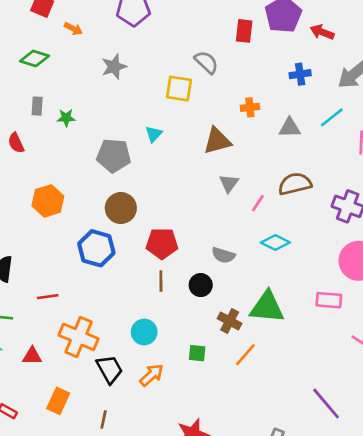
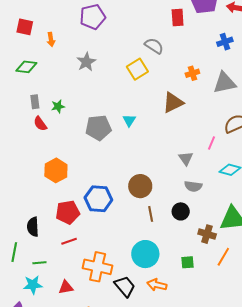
orange arrow: (73, 29) -> (51, 39), turned 64
yellow square: (179, 89) -> (137, 69), turned -30
gray triangle: (290, 128) -> (225, 83), size x1.4
cyan triangle: (154, 134) -> (129, 120), moved
red semicircle: (16, 143) -> (40, 124), moved
gray triangle: (229, 183) -> (186, 158), moved
brown circle: (121, 208) -> (140, 186), moved
red pentagon: (162, 243) -> (68, 212), moved
cyan circle: (144, 332) -> (145, 254), size x1.4
orange arrow: (152, 375) -> (157, 285), turned -114

